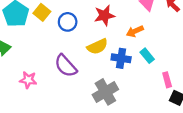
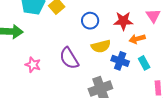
red star: (104, 15) -> (123, 21), moved
blue circle: (68, 22) -> (90, 21), moved

